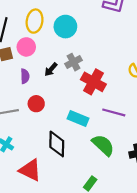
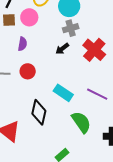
gray cross: (74, 62) -> (71, 28), moved
black arrow: (51, 69) -> (62, 49), moved
red cross: (93, 82) -> (94, 50), moved

